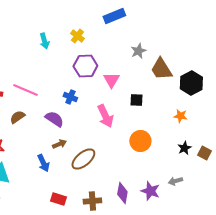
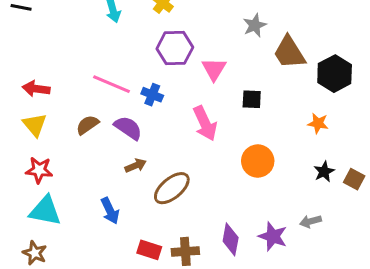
pink line: (25, 90) -> (112, 84), moved
brown semicircle: (17, 117) -> (87, 125), moved
blue arrow: (43, 163) -> (110, 211), moved
red rectangle: (58, 199) -> (149, 250), moved

